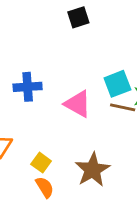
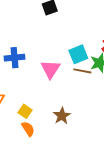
pink triangle: (78, 104) -> (50, 69), turned 35
brown star: (93, 170) -> (62, 116), size x0.7

